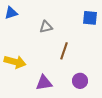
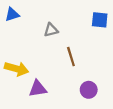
brown line: (64, 51) -> (71, 57), turned -36
purple triangle: (44, 83) -> (38, 89), moved

